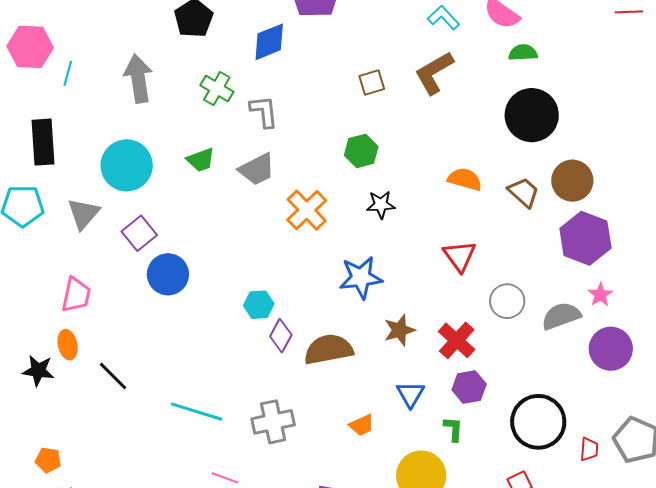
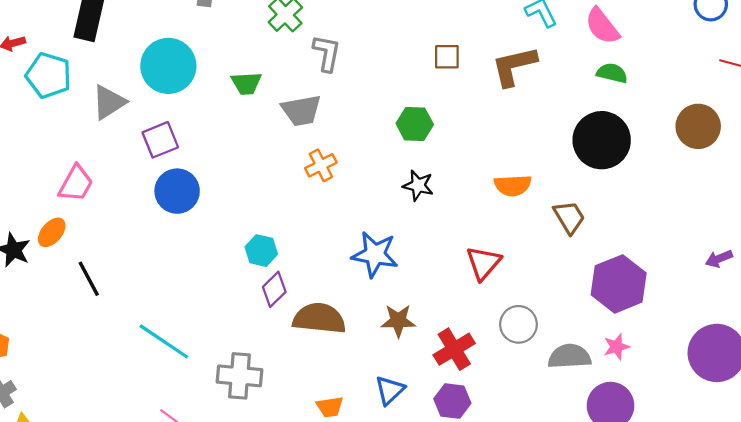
orange semicircle: (465, 179) -> (513, 185), turned 144
brown circle: (572, 181) -> (698, 126), moved
orange cross: (307, 210) -> (321, 165), moved, size x0.7
orange ellipse: (68, 345) -> (52, 232), turned 36

